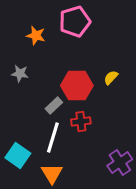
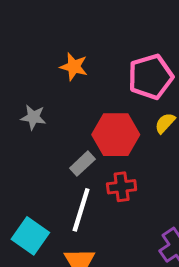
pink pentagon: (75, 22) -> (151, 77), moved
orange star: (36, 36) -> (74, 67), moved

